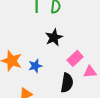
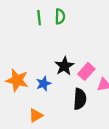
black star: (54, 37) -> (64, 66), moved

